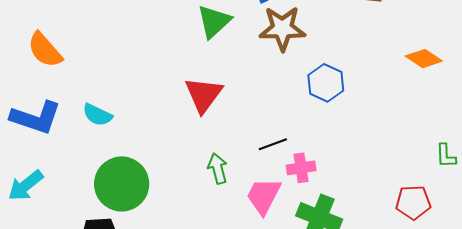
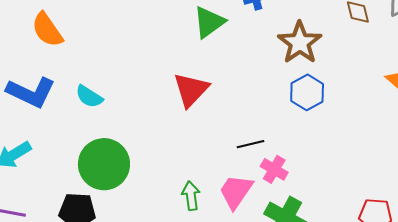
brown star: (282, 28) -> (300, 43), moved, turned 30
pink cross: (301, 168) -> (274, 169), turned 32
green arrow: (218, 169) -> (191, 196), moved

